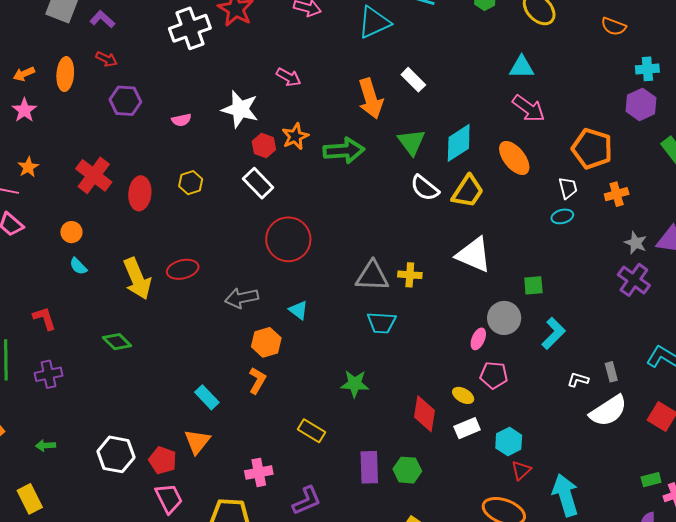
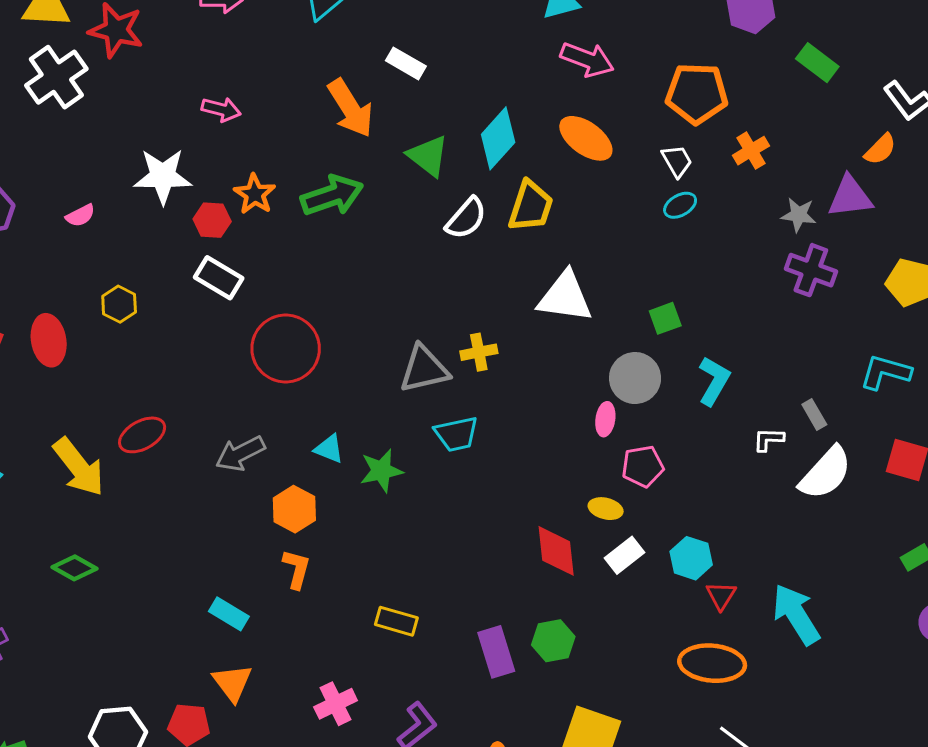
white semicircle: (425, 188) -> (466, 218), turned -72
green star: (355, 384) -> (381, 471), moved

